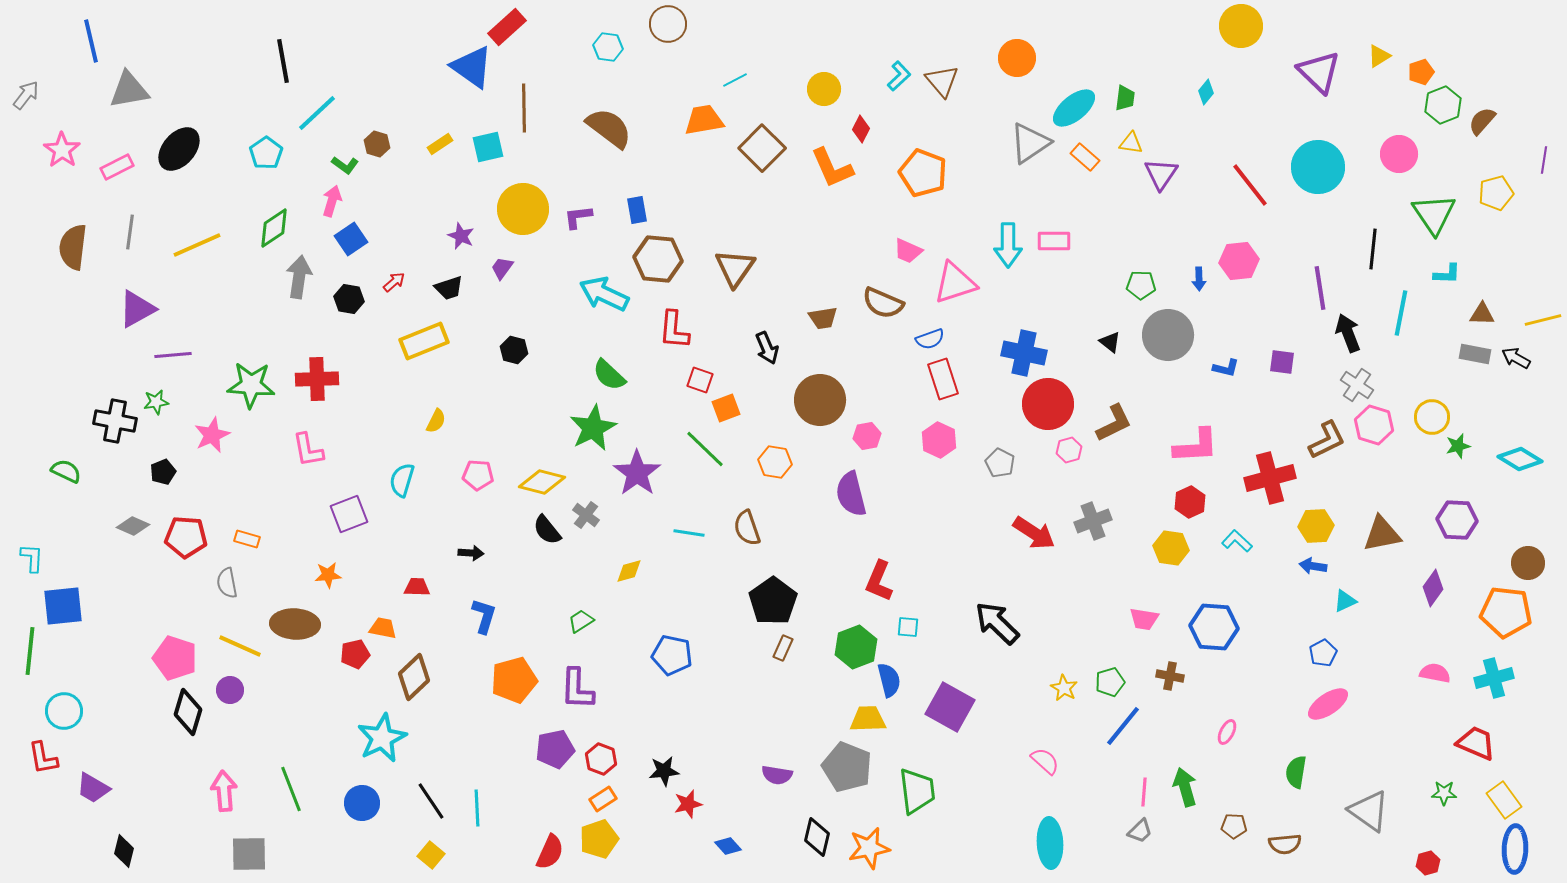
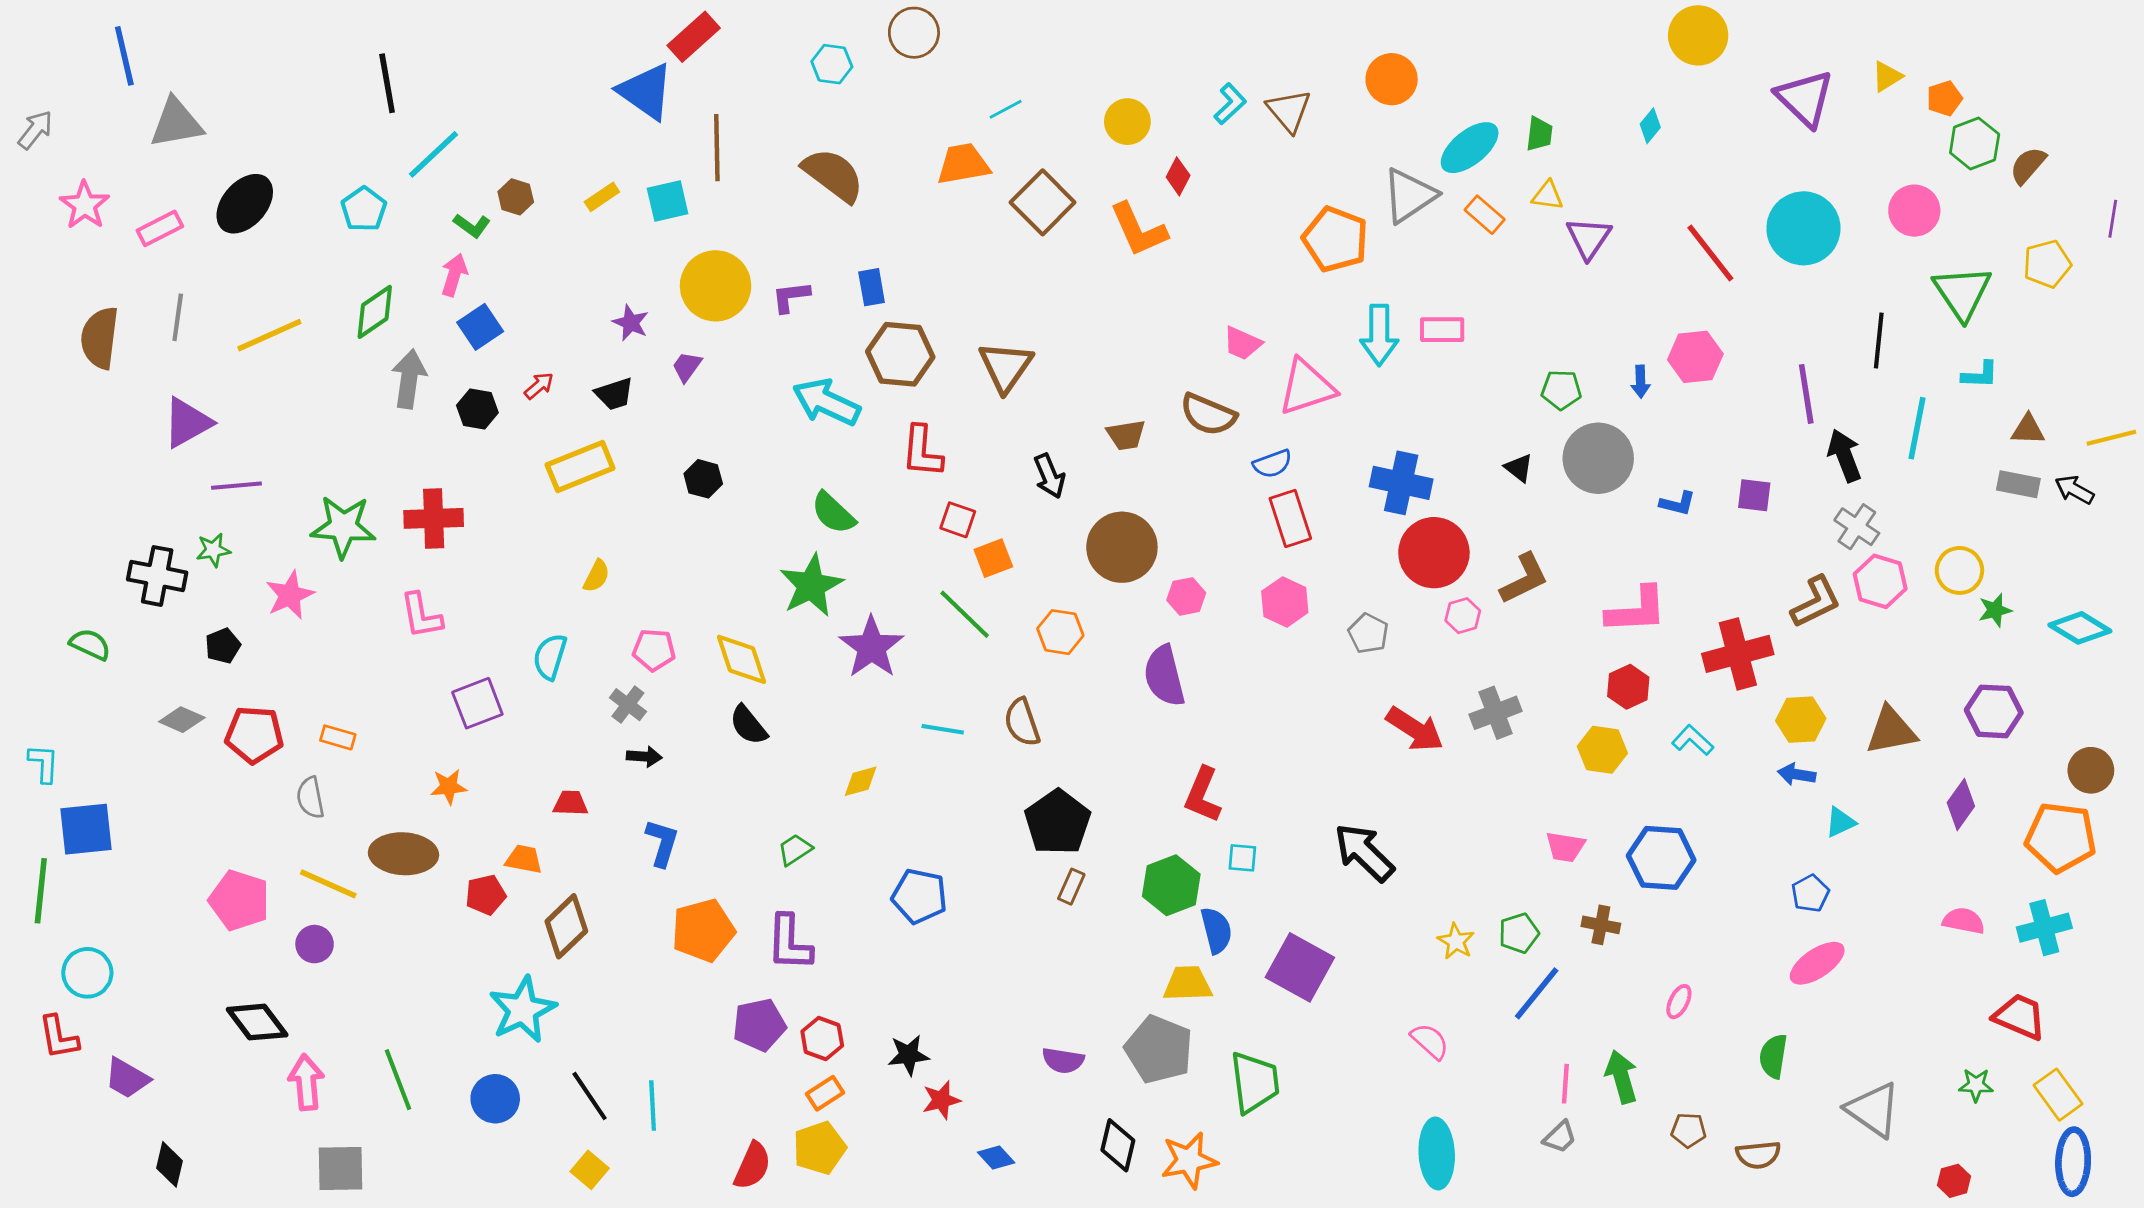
orange pentagon: (923, 173) -> (1335, 239), moved
yellow diamond: (542, 482) -> (742, 659), turned 57
gray cross: (586, 515) -> (628, 705), moved
black diamond: (188, 712) -> (257, 1022), moved, turned -54

